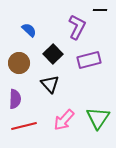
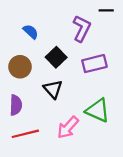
green triangle: (98, 118) -> (98, 110), moved, turned -40

